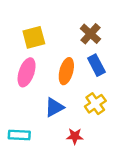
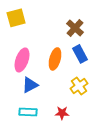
yellow square: (34, 37) -> (16, 18), moved
blue triangle: (54, 107) -> (30, 85), moved
cyan rectangle: (19, 135) -> (28, 112), moved

